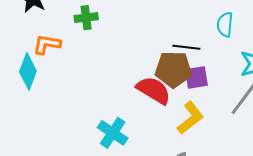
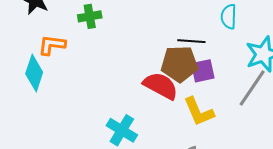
yellow L-shape: (190, 118) -> (199, 112), turned 108

